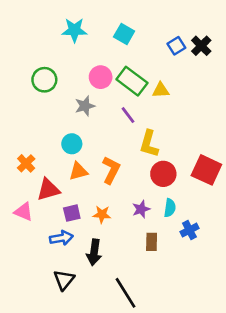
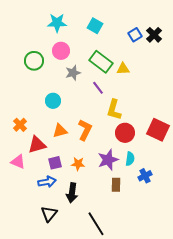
pink circle: (101, 77) -> (61, 51), moved
gray star: (85, 106) -> (73, 73), moved
cyan circle: (72, 144) -> (53, 101), moved
purple star: (141, 209) -> (108, 160), size x1.5

